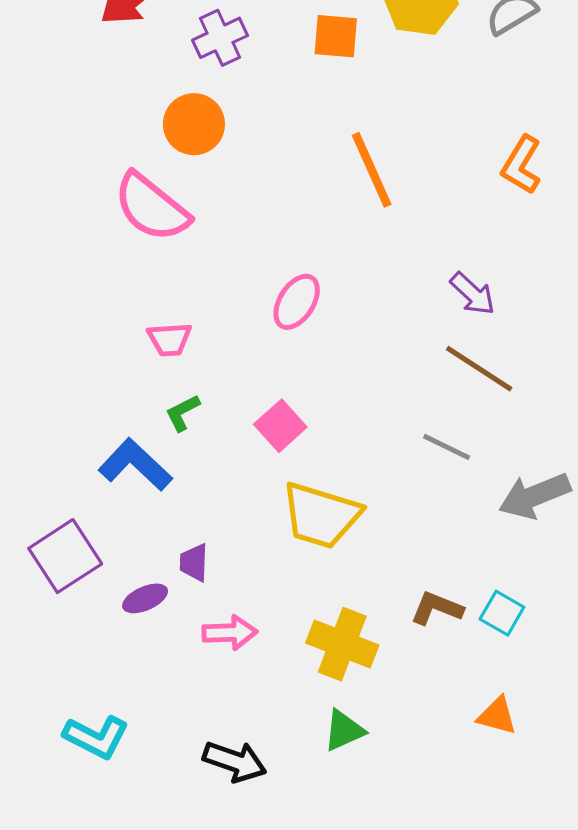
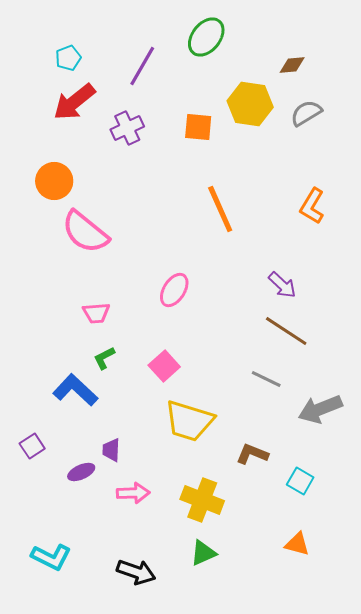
orange circle: (194, 124) -> (54, 181), moved
purple square: (65, 556) -> (32, 446), size x0.6
brown L-shape: (437, 608) -> (252, 454), moved

